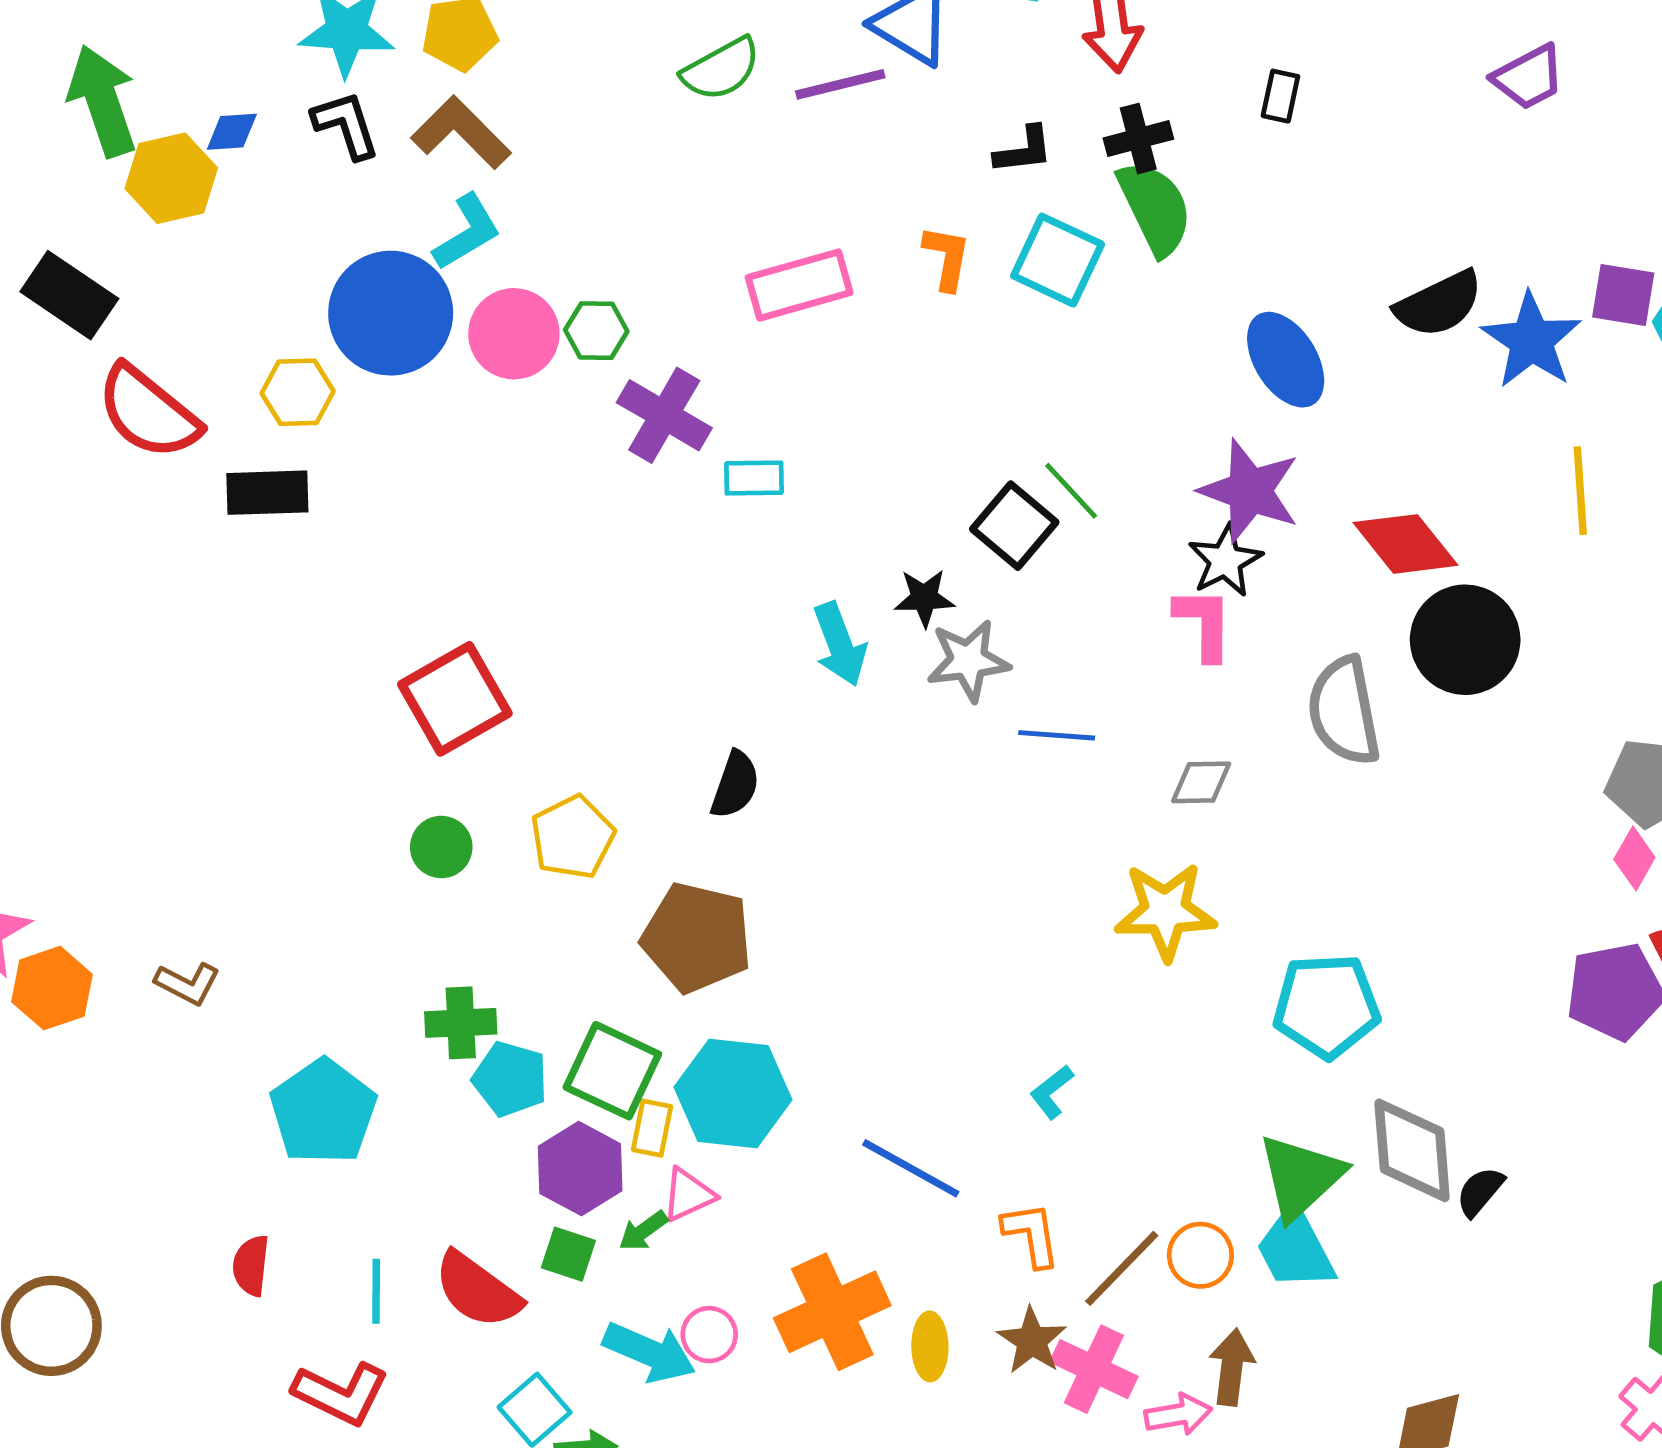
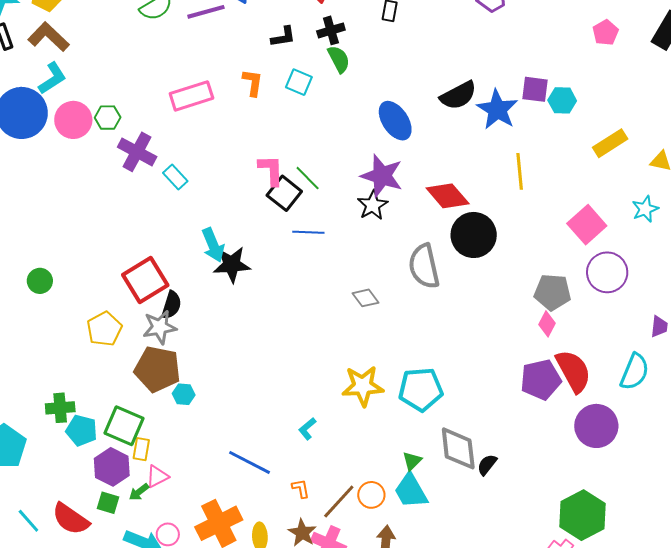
green semicircle: (1155, 208) -> (339, 59), size x0.7
cyan square: (1058, 260) -> (299, 82), size x0.7
cyan rectangle: (754, 478) -> (175, 177), turned 50
black star: (924, 598) -> (232, 265), moved, size x1.5
pink L-shape: (1204, 623) -> (271, 170), moved
gray star: (968, 661) -> (160, 327), moved
red square: (455, 699) -> (145, 280), moved
blue line: (1057, 735) -> (308, 232), moved
gray diamond: (1201, 782) -> (365, 298), turned 56
green circle: (441, 847) -> (40, 281), moved
yellow star: (1165, 911) -> (363, 386), moved
cyan hexagon: (733, 1093) -> (184, 394), moved, size x0.5
green triangle: (1301, 1177) -> (412, 461), size x0.5
orange L-shape: (1031, 1234) -> (301, 488), size x0.7
cyan line: (376, 1291) -> (28, 521), turned -40

